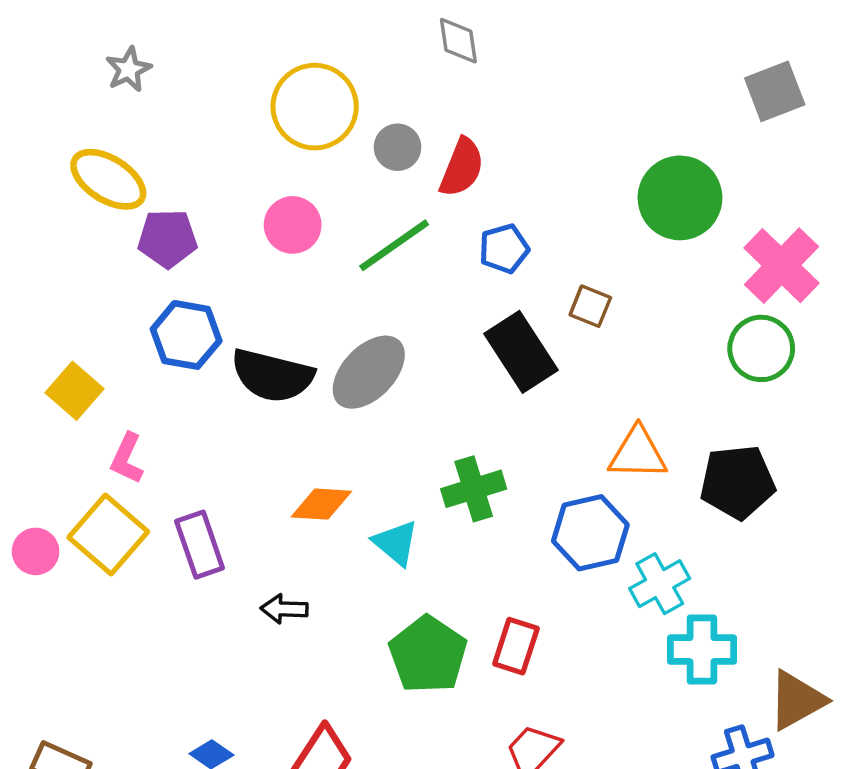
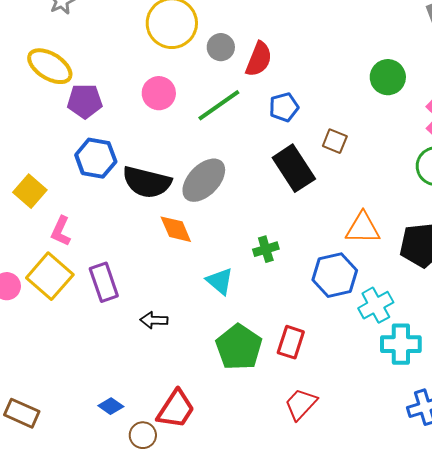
green circle: (680, 198) -> (388, 77), size x0.7
green cross: (474, 489) -> (266, 249), size x0.7
orange diamond: (321, 504) -> (176, 229), moved, turned 63

